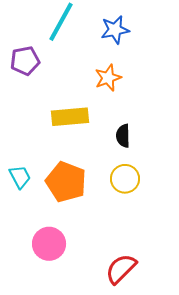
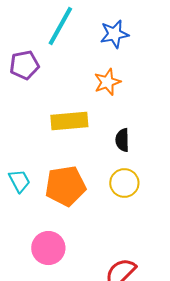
orange pentagon: (66, 182) -> (65, 186), turned -30

